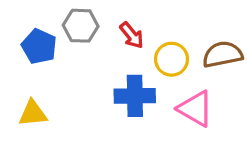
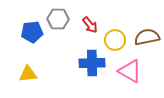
blue pentagon: (39, 46) -> (32, 32), turned -30

